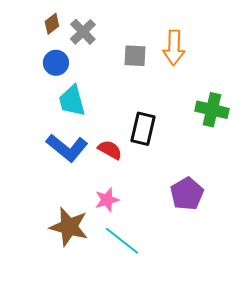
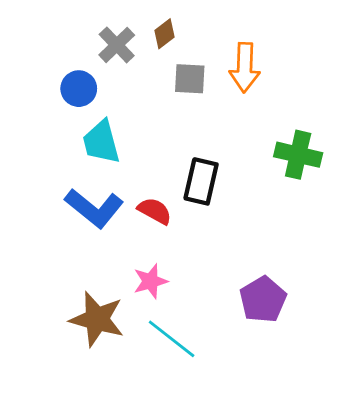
brown diamond: (52, 24) -> (165, 34), moved
purple pentagon: (187, 194) -> (263, 299), moved

